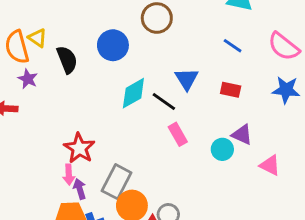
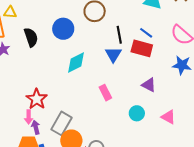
yellow triangle: (37, 38) -> (10, 12), moved, turned -32
red rectangle: (231, 90) -> (142, 48), moved, size x1.5
black line: (164, 101) -> (119, 35), moved, turned 42
purple triangle: (242, 135) -> (149, 85), moved
cyan circle: (222, 149) -> (137, 113), moved

